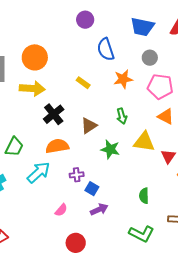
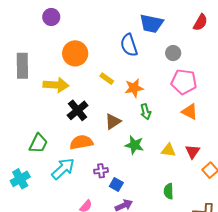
purple circle: (85, 20) -> (51, 17), moved
blue trapezoid: (142, 27) -> (151, 24), moved
orange circle: (35, 57) -> (75, 53), moved
orange star: (123, 79) -> (134, 88), moved
yellow triangle: (144, 142) -> (169, 150), moved, size x0.7

